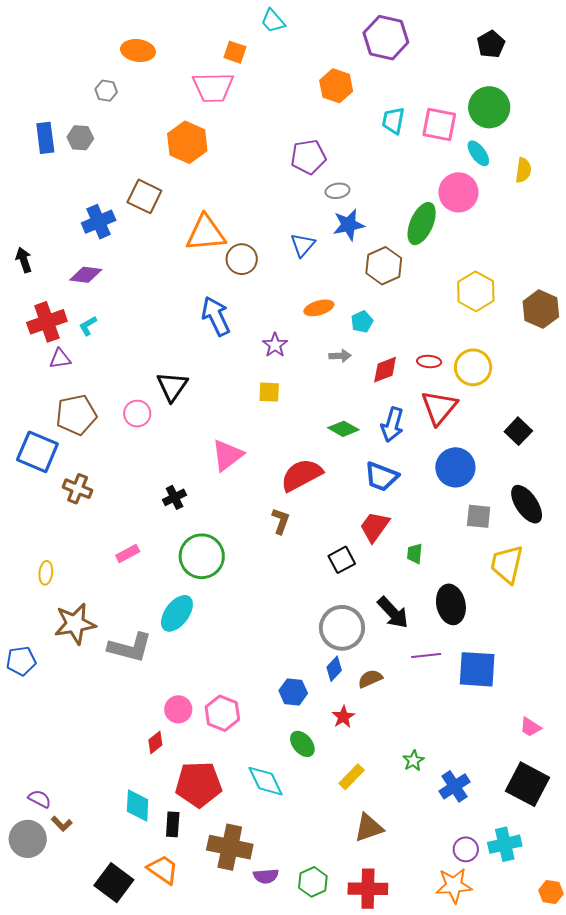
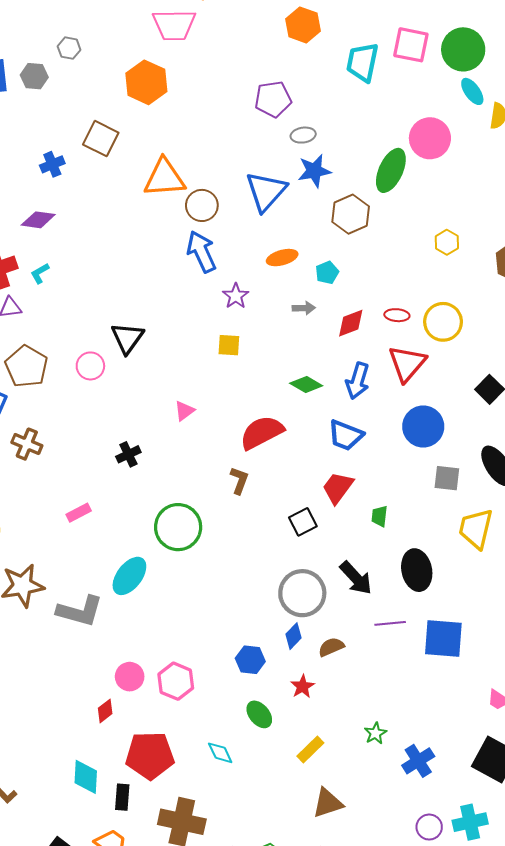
gray hexagon: (106, 91) -> (69, 48), moved
cyan trapezoid: (393, 121) -> (362, 62), size x1.4
pink square: (439, 124) -> (411, 45), moved
cyan ellipse: (478, 153) -> (472, 91), moved
blue cross: (99, 222) -> (52, 164), size x0.7
blue triangle: (303, 245) -> (266, 191), size x1.6
yellow hexagon: (476, 291) -> (447, 242), size x0.6
blue arrow: (216, 316) -> (201, 252), moved
brown pentagon: (76, 415) -> (26, 366), turned -30
pink triangle: (227, 455) -> (184, 411), size x0.6
green circle: (202, 556) -> (178, 527), moved
cyan diamond: (266, 781) -> (220, 753), size x0.7

